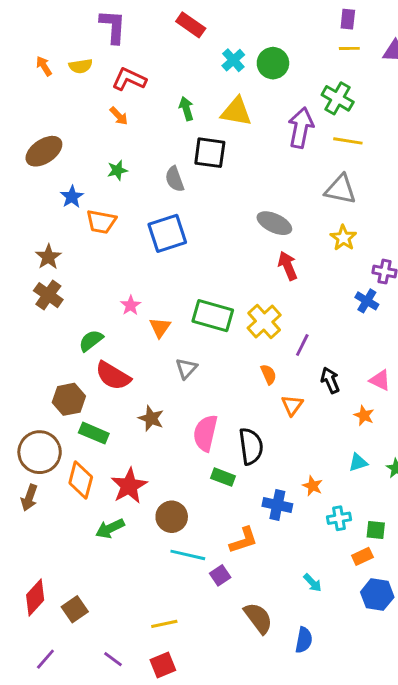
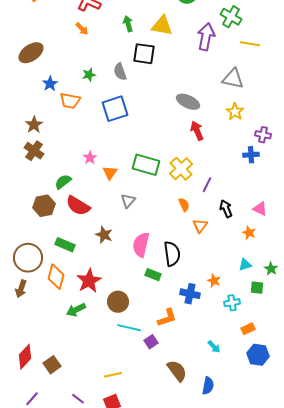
yellow line: (348, 141) -> (250, 44), moved
green star: (117, 170) -> (89, 75), moved
blue cross: (367, 301) -> (251, 155), turned -35
brown hexagon: (69, 399) -> (44, 206), moved
green square: (376, 530) -> (257, 288), moved

